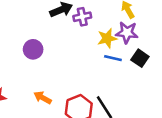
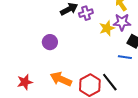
blue line: (113, 58) -> (125, 57), moved
orange arrow: (43, 98) -> (61, 79), size x1.5

